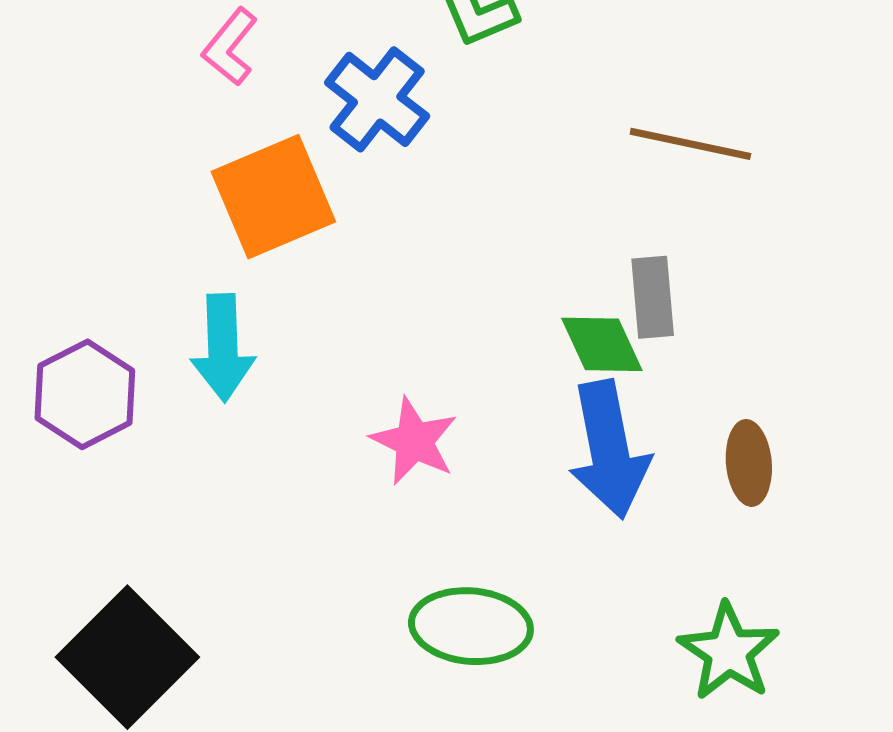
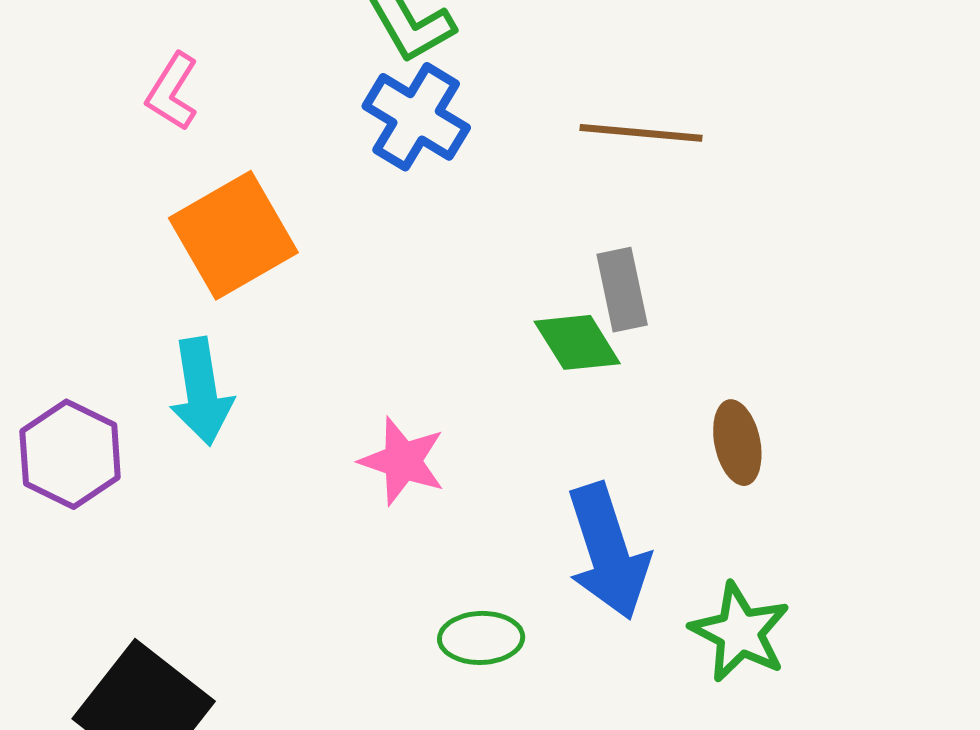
blue cross: (377, 99) -> (416, 117), moved
blue arrow: (609, 450) -> (608, 551), moved
green ellipse: (471, 626) -> (481, 638), size x0.7

